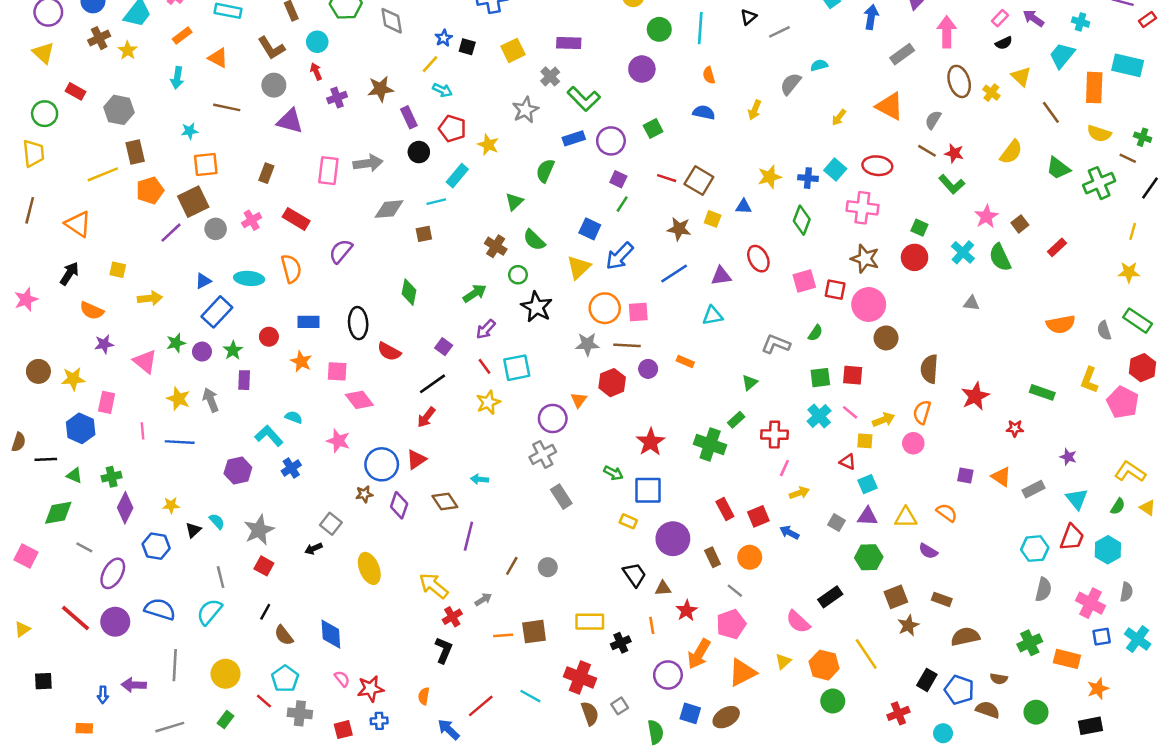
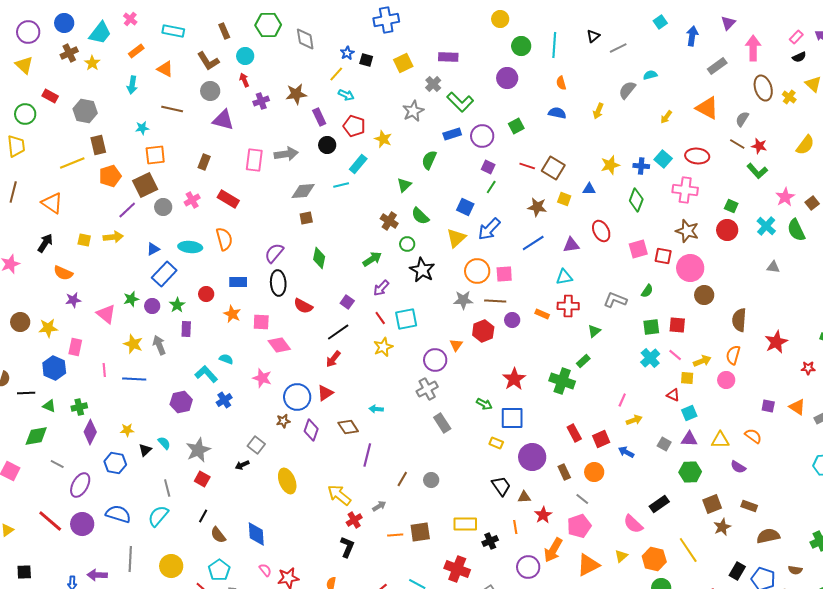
brown square: (424, 234) -> (306, 218), moved
purple semicircle: (341, 251) -> (274, 253), moved
yellow arrow: (150, 298) -> (113, 237), moved
red cross: (774, 435) -> (568, 306), moved

